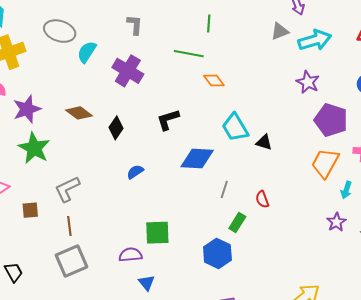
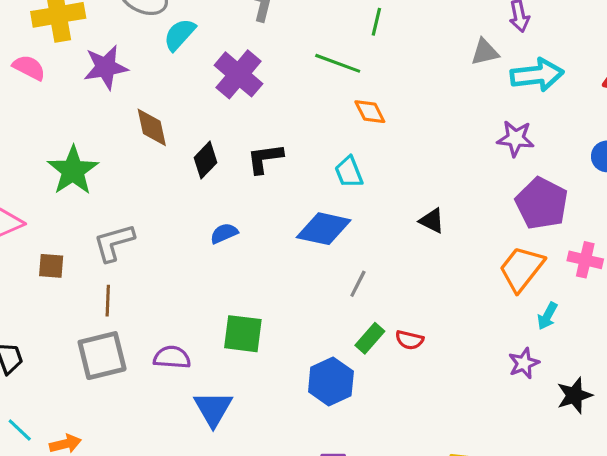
purple star: (308, 82) -> (516, 138), turned -30
purple star: (27, 109) -> (106, 67), moved
brown diamond: (79, 113) -> (152, 127), turned 32
black L-shape: (168, 120) -> (265, 158), moved
cyan trapezoid: (235, 127) -> (349, 172), moved, size x0.7
red semicircle: (262, 199) -> (409, 340), moved, turned -66
purple semicircle: (130, 255) -> (172, 357), moved
blue triangle: (147, 283) -> (213, 409), size x1.5

